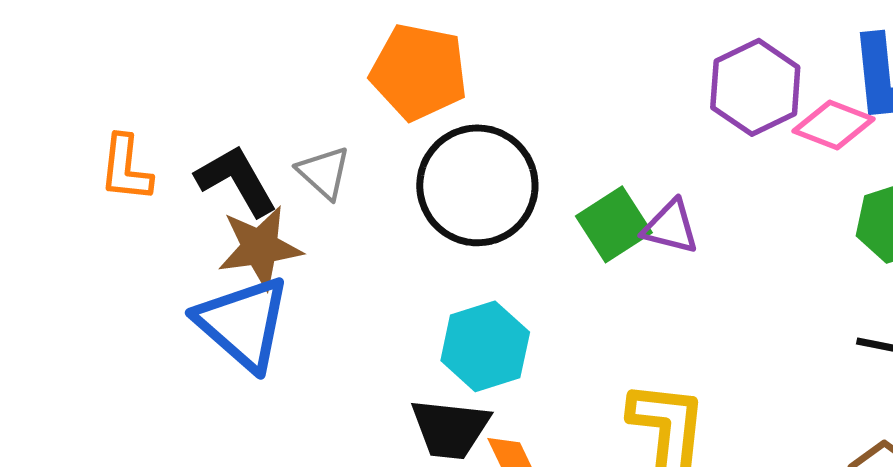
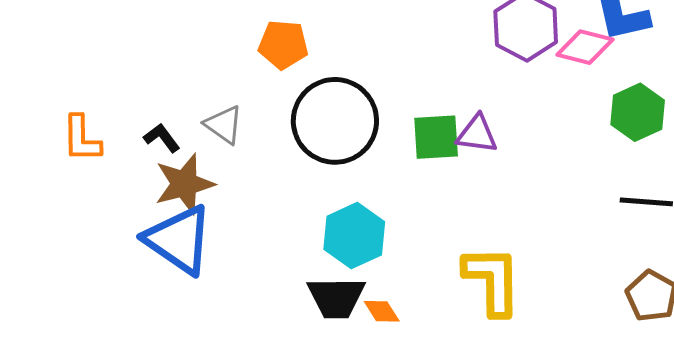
orange pentagon: (419, 72) -> (283, 45), size x0.7
black L-shape: (236, 180) -> (162, 138), size x0.6
green square: (614, 224) -> (436, 137), turned 36

